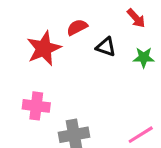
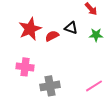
red semicircle: (77, 27) -> (52, 36), moved

